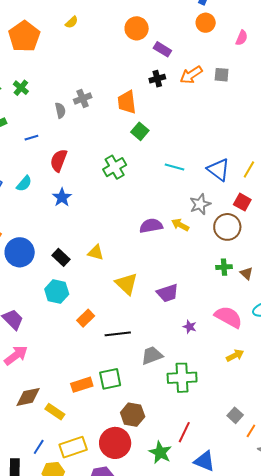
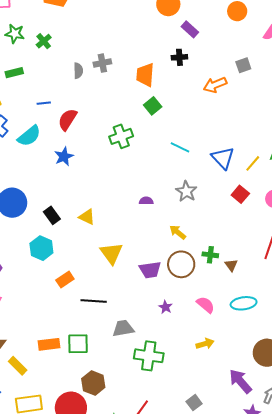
orange arrow: (191, 75) -> (215, 85), moved
gray square: (222, 75) -> (243, 65), turned -35
blue line: (31, 138) -> (44, 103), moved
cyan semicircle: (24, 184) -> (29, 136), size x1.4
gray star: (200, 204) -> (186, 191), moved, turned -30
yellow arrow: (180, 225) -> (178, 232), moved
purple semicircle: (151, 226) -> (146, 201), size x0.6
brown circle: (227, 227) -> (181, 264), moved
pink semicircle: (228, 317) -> (206, 305), size x0.7

